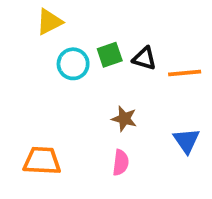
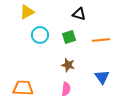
green square: (110, 55) -> (69, 37), moved
black triangle: (144, 58) -> (79, 14), moved

